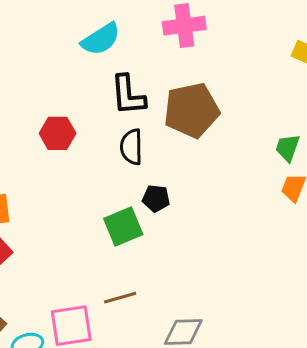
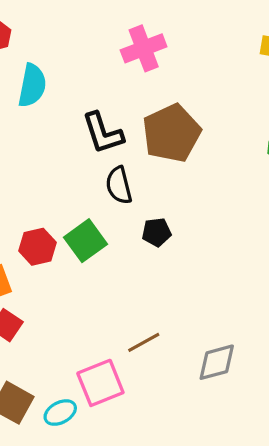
cyan semicircle: (101, 39) -> (32, 85), moved, turned -33
red hexagon: (58, 133) -> (37, 247), moved
green square: (123, 226) -> (85, 241), moved

